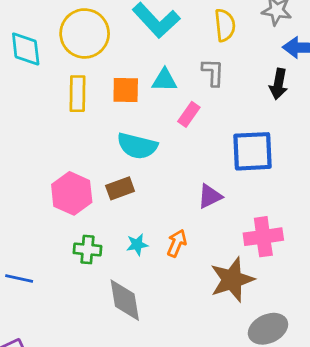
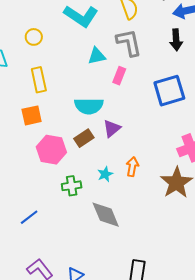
yellow circle: (85, 33) -> (34, 37), size x0.5
gray L-shape: (213, 72) -> (129, 43), size x1.4
orange square: (126, 90) -> (32, 115), moved
purple triangle: (210, 196) -> (112, 128), moved
blue line: (19, 278) -> (29, 217), turned -36

